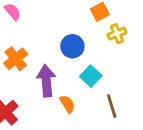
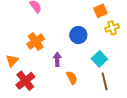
cyan square: (91, 76) -> (99, 59), moved
purple arrow: (46, 81) -> (57, 59), size x0.6

